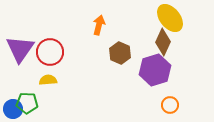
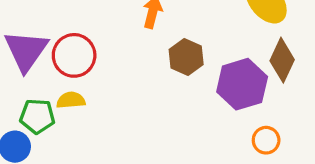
brown diamond: (163, 42) -> (282, 60), moved
green pentagon: (27, 103) -> (37, 116), moved

